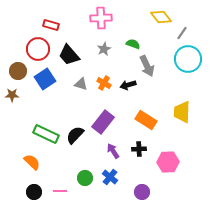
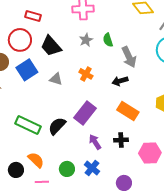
green semicircle: (133, 44) -> (108, 40), moved, turned -128
gray triangle: (81, 84) -> (56, 79), moved
black arrow: (128, 85) -> (120, 81), moved
orange semicircle: (32, 162) -> (36, 160), moved
black circle: (34, 192) -> (16, 170), moved

